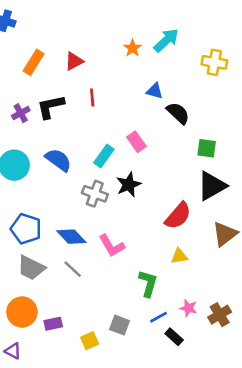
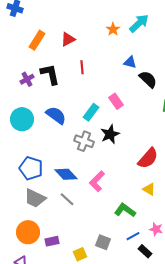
black L-shape: (51, 107) -> (50, 74), turned 90
pink L-shape: (112, 246) -> (97, 181), turned 75
yellow triangle: (179, 256) -> (149, 189), turned 40
green L-shape: (148, 283) -> (125, 210), turned -70

